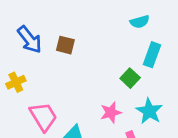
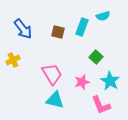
brown square: (65, 45) -> (58, 32), moved
cyan rectangle: (152, 55) -> (82, 27), moved
pink trapezoid: (43, 117) -> (52, 74), moved

